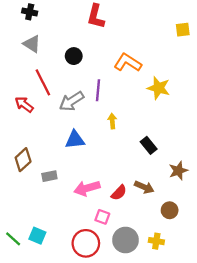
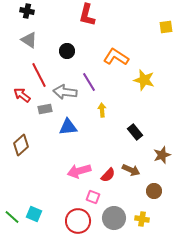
purple line: (98, 90) -> (89, 82), turned -36
gray arrow: (72, 101) -> (65, 92), turned 40
gray rectangle: (49, 176) -> (45, 109), moved

